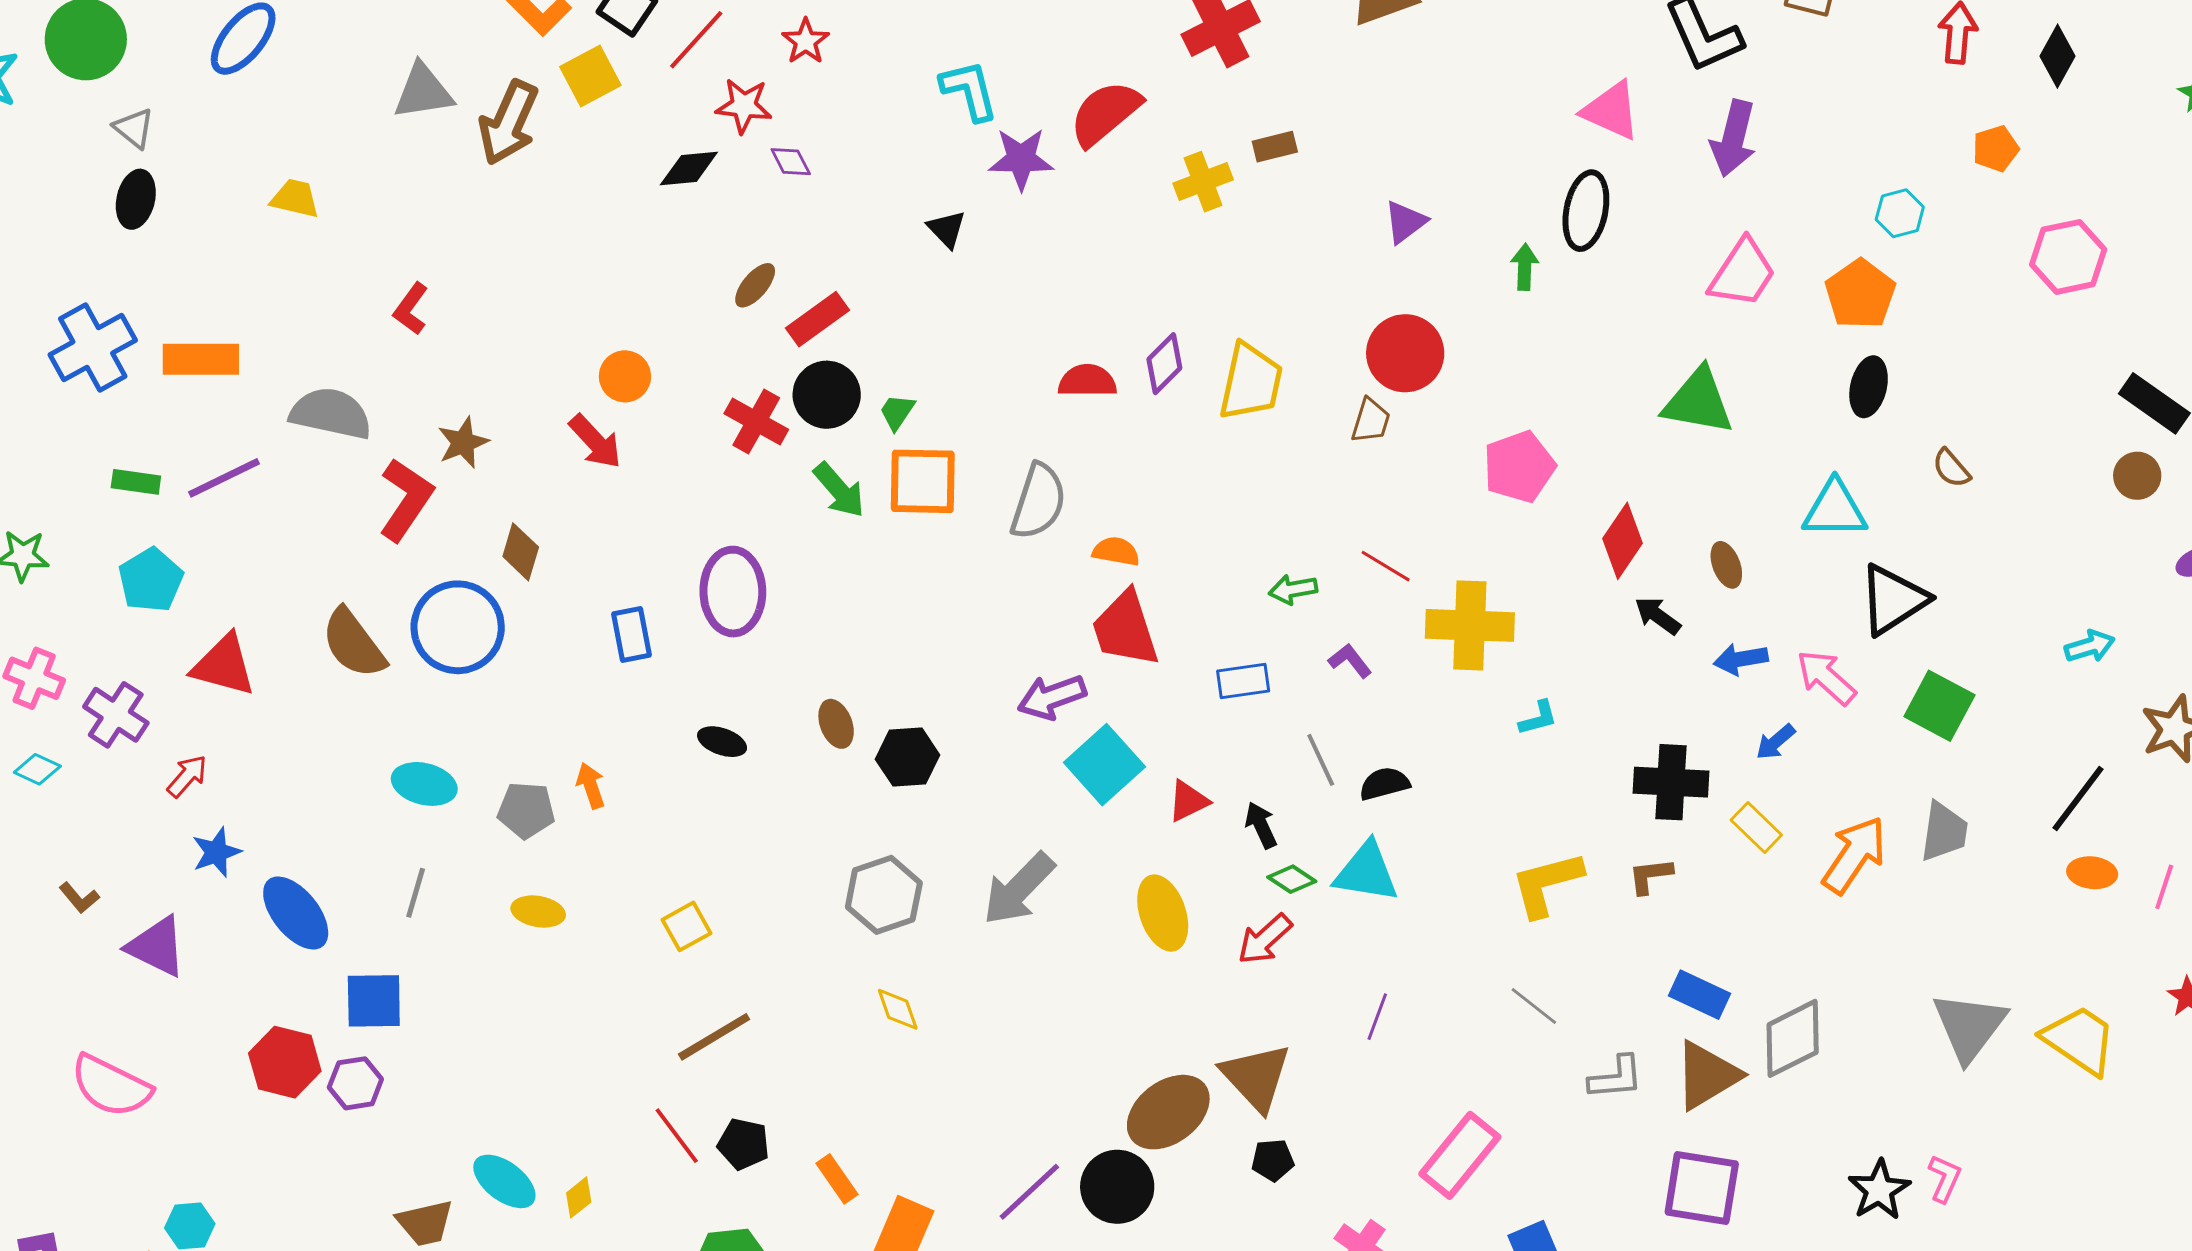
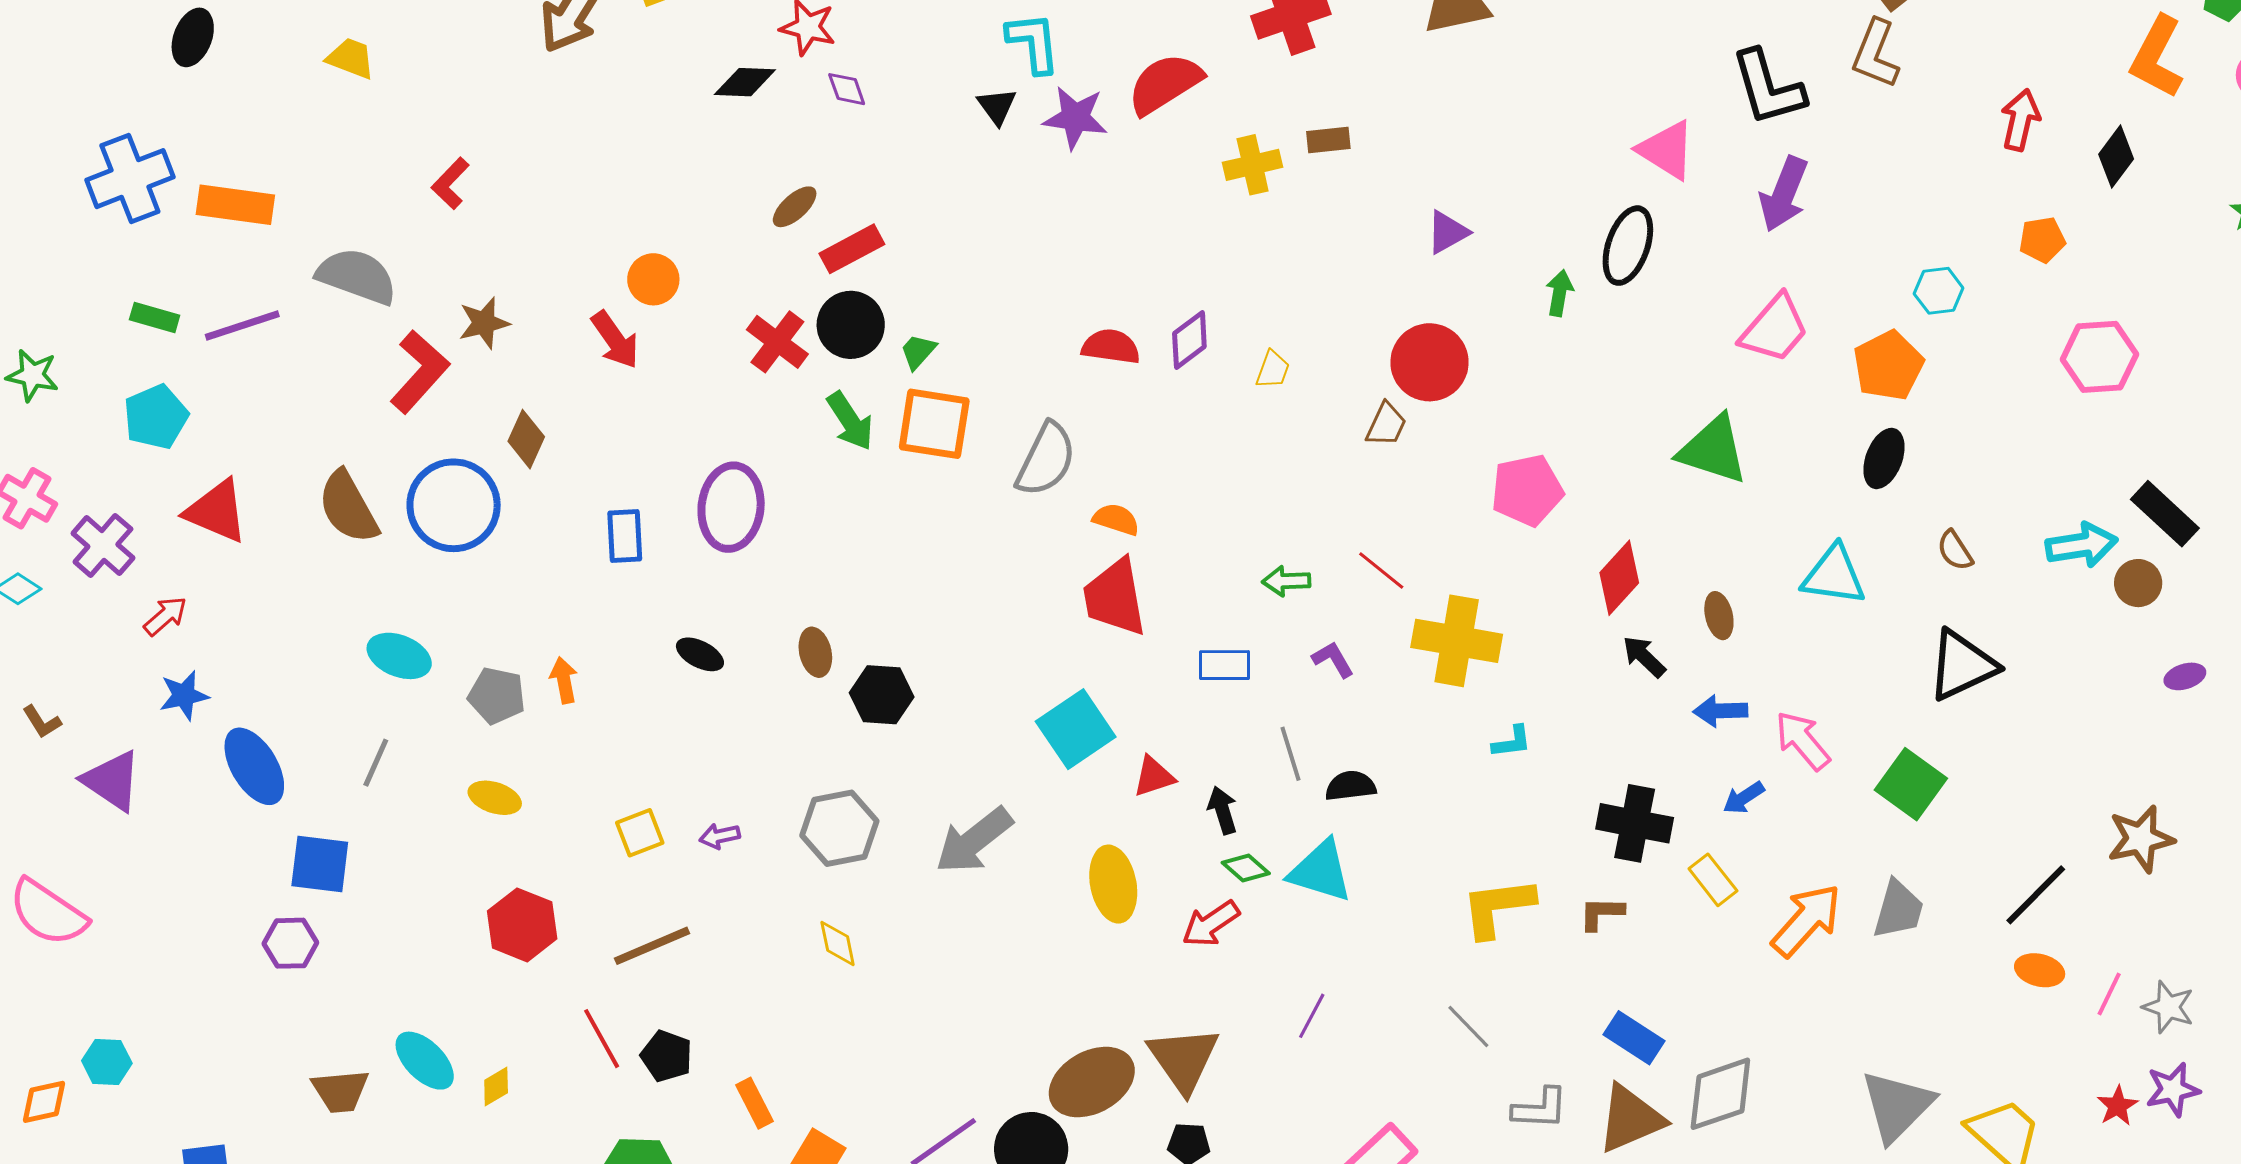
black triangle: (947, 229) -> (997, 106), moved
yellow trapezoid: (1251, 382) -> (1273, 370), size x0.5
black triangle: (1893, 600) -> (1962, 665), moved
cyan arrow: (2090, 646) -> (2082, 545), moved, size x1.4
purple arrow: (1052, 697) -> (720, 836), moved, size x0.6
red hexagon: (285, 1062) -> (522, 925), moved

